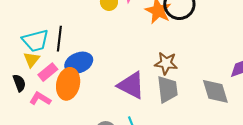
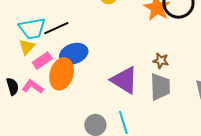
black line: (59, 39) -> (56, 28), turned 55
brown star: (166, 63) -> (161, 61), size x0.7
black semicircle: (19, 83) -> (12, 86), moved

